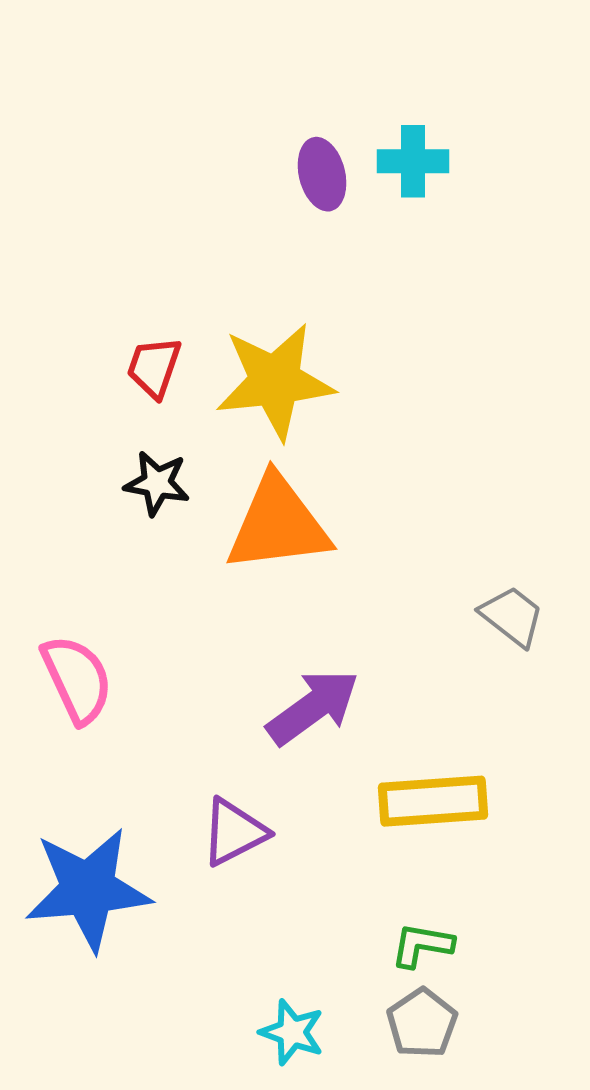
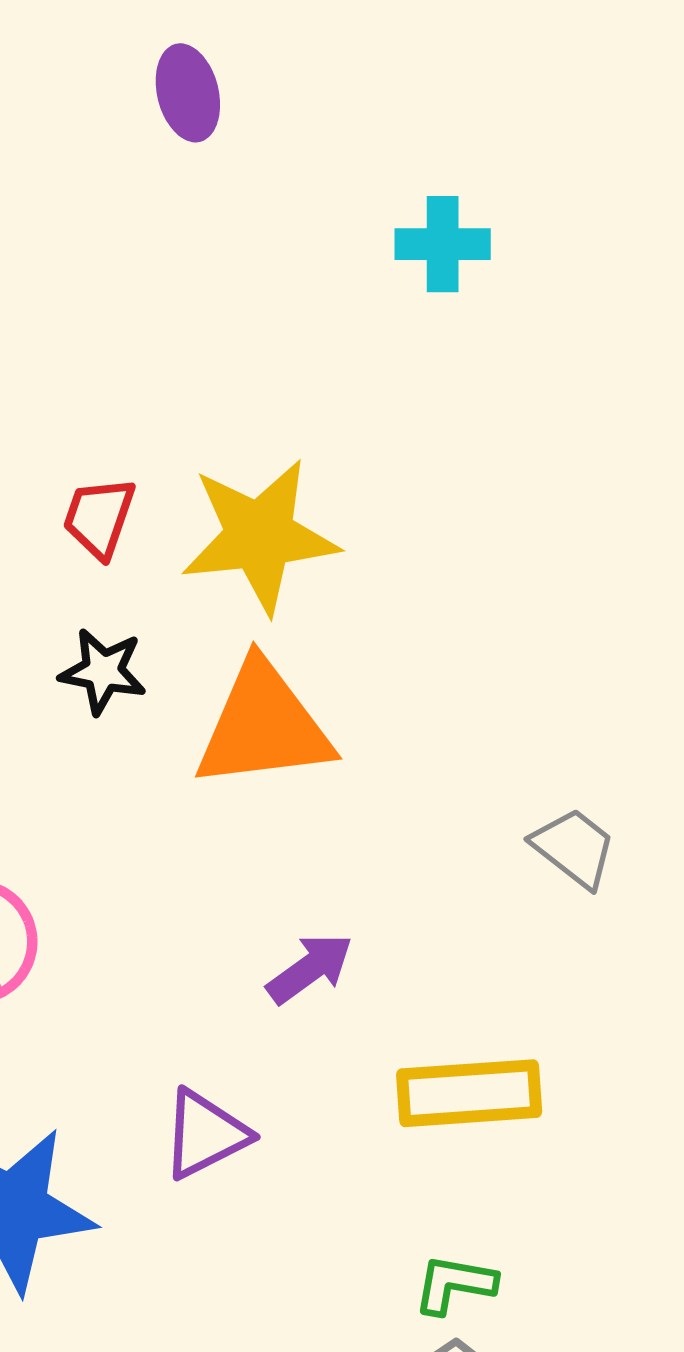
purple ellipse: (322, 174) -> (188, 93), moved
purple arrow: (313, 707) -> (310, 968), size x0.7

